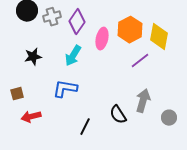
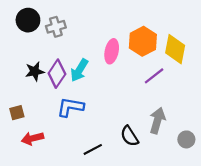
purple diamond: (77, 22) -> (57, 74), moved
black line: (85, 127) -> (93, 149), turned 36

